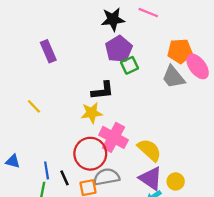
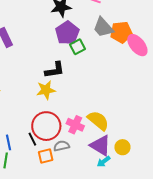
gray trapezoid: (173, 77) -> (103, 27), moved
pink cross: (113, 137) -> (75, 125), moved, size x0.7
gray semicircle: (107, 177) -> (61, 146), size x0.7
black line: (64, 178) -> (32, 139), moved

